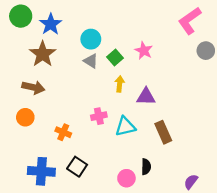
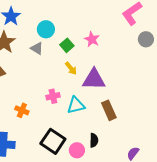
gray triangle: (91, 61) -> (37, 48), moved
yellow arrow: (120, 84) -> (71, 68), turned 136
purple triangle: (146, 97) -> (94, 79), size x1.4
black square: (77, 167) -> (53, 141), moved, size x1.4

